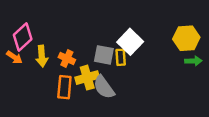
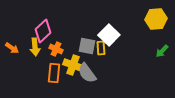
pink diamond: (23, 37) -> (43, 31), moved
yellow hexagon: (186, 38) -> (156, 19), moved
green arrow: (193, 61) -> (162, 51), turned 136
yellow cross: (87, 78) -> (73, 65), turned 36

